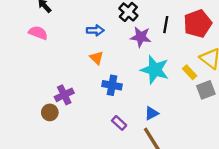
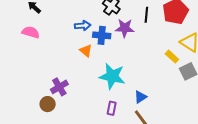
cyan star: (155, 70) -> (112, 76), moved
blue cross: (112, 85) -> (102, 35), moved
purple rectangle: (119, 123) -> (112, 108), turned 64

